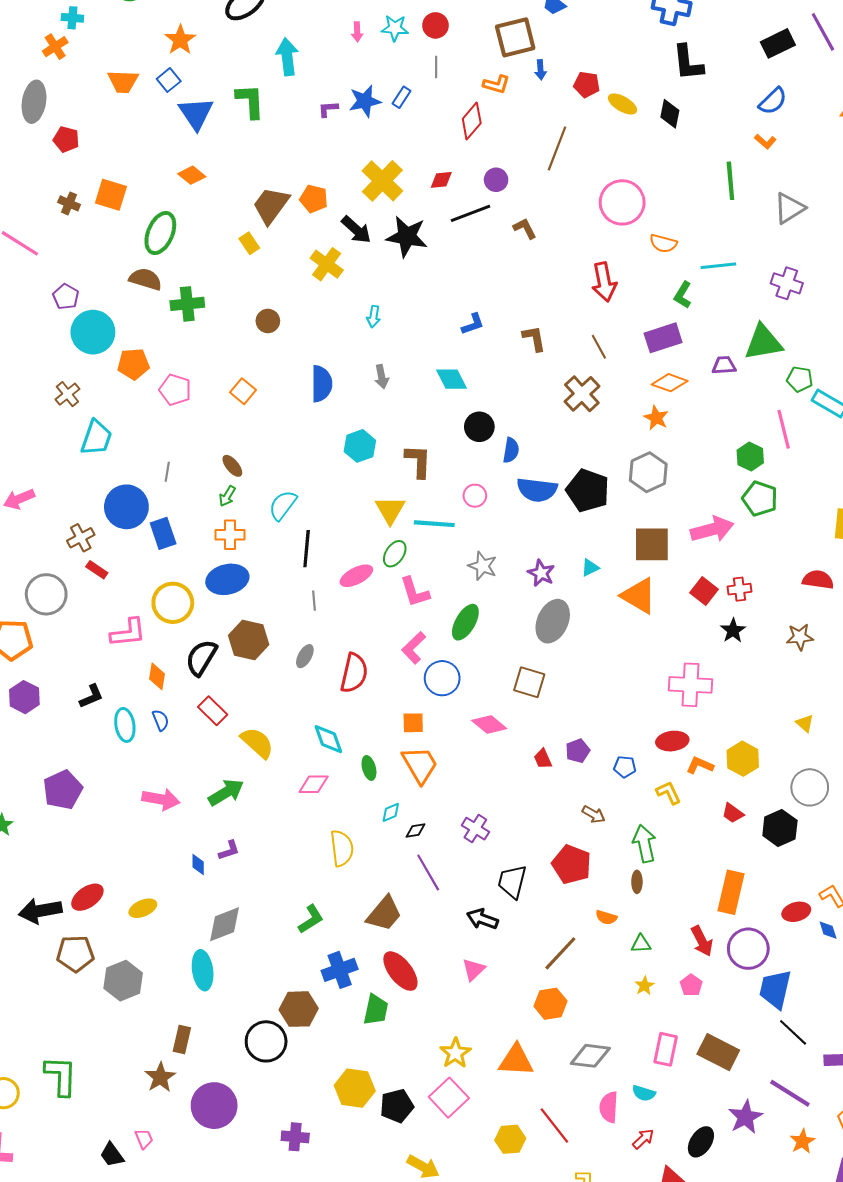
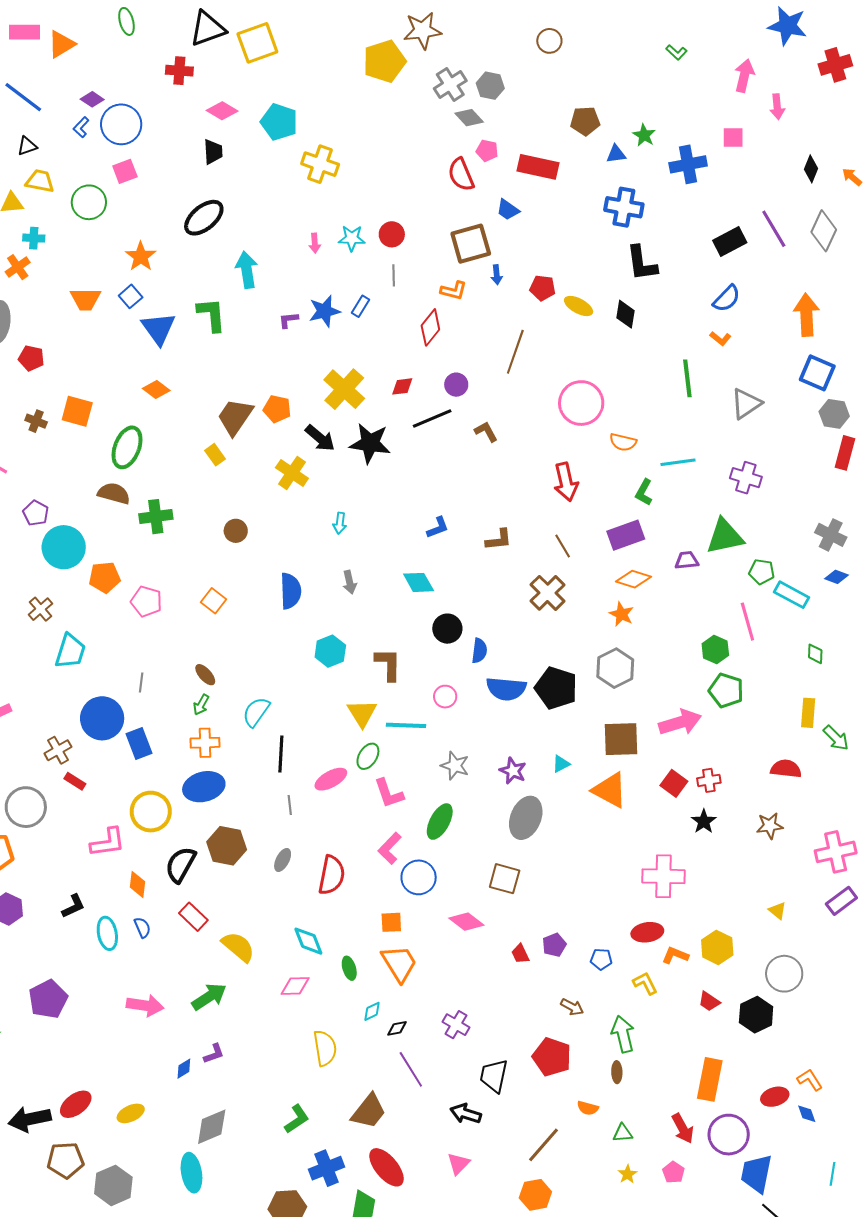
brown L-shape: (534, 338) -> (499, 540), turned 96
blue diamond: (198, 865) -> (184, 1069), turned 60

